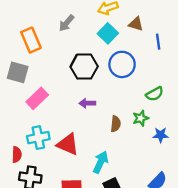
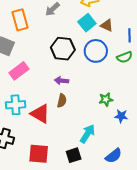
brown triangle: (136, 24) -> (107, 25), moved
green semicircle: (155, 94) -> (125, 57), moved
brown semicircle: (116, 124) -> (62, 101), moved
cyan arrow: (101, 162) -> (87, 134), moved

